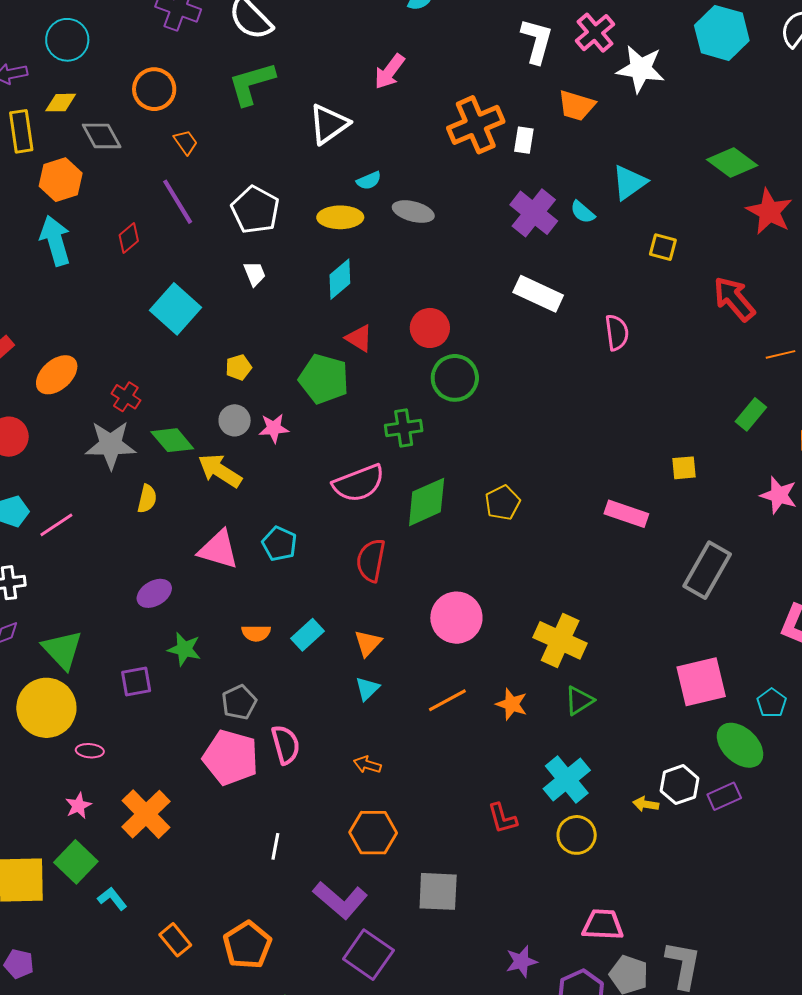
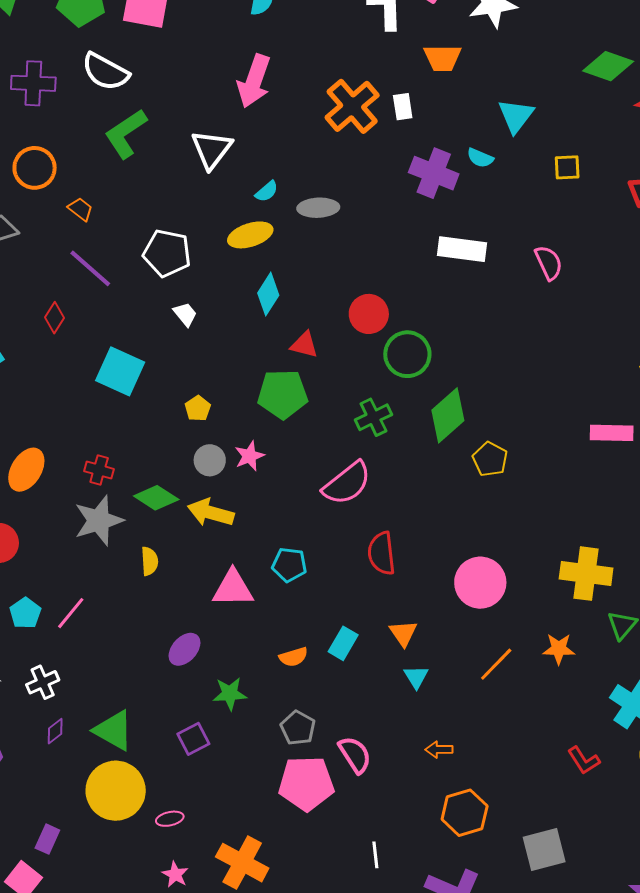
pink arrow: (390, 72) -> (254, 81), size x1.4
green diamond: (427, 502) -> (448, 415), moved

